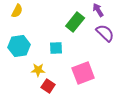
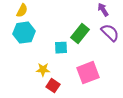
green rectangle: (75, 22) -> (80, 34), moved
cyan hexagon: (19, 46) -> (24, 33), moved

